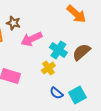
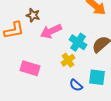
cyan square: (77, 95) -> (97, 77), moved, turned 36

